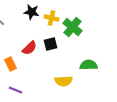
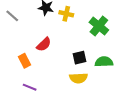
green cross: (73, 27) -> (99, 26), moved
black square: (51, 44) -> (79, 58), moved

